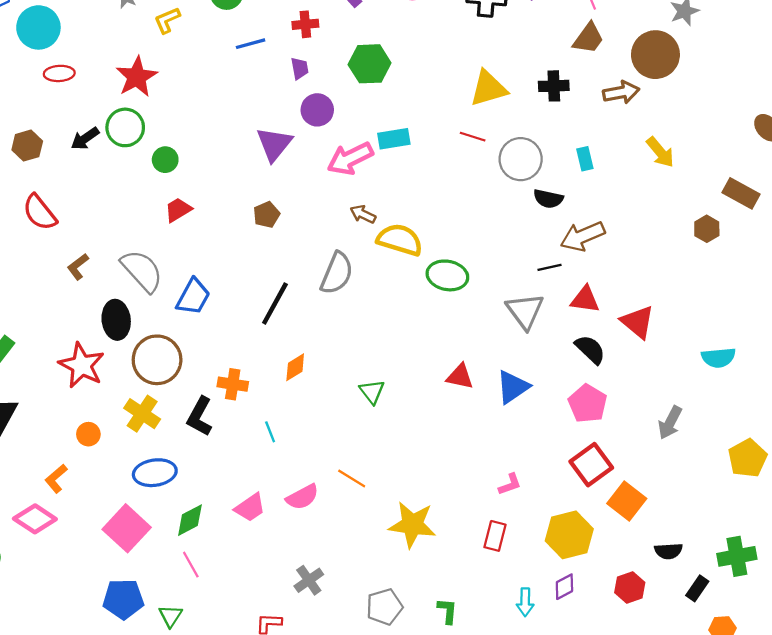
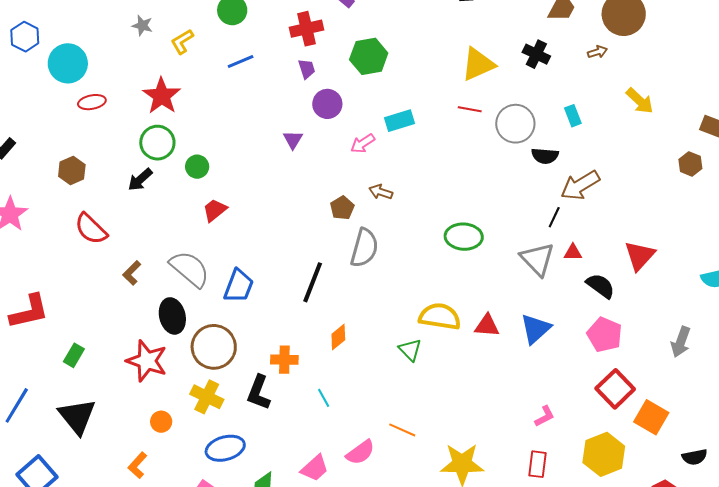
red cross: (305, 24) -> (307, 29), size x1.4
blue line: (251, 44) -> (241, 62), moved
black cross: (554, 86) -> (536, 54), turned 36
brown arrow: (621, 92) -> (597, 52), size x0.6
black arrow: (85, 138) -> (140, 180), moved
purple triangle: (274, 144) -> (293, 140), size x0.6
pink arrow: (350, 158) -> (363, 143), size x0.6
brown pentagon: (267, 215) -> (342, 208), moved
yellow semicircle: (400, 240) -> (440, 316), moved
black line: (550, 267) -> (554, 217), turned -45
red triangle: (585, 299) -> (573, 252), moved, size x0.7
red triangle: (638, 322) -> (640, 256), turned 40

